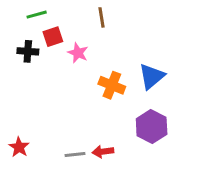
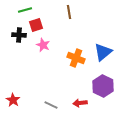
pink star: (78, 53) -> (43, 45), moved
red arrow: (103, 152) -> (80, 103), moved
gray line: (75, 154) -> (51, 105), turned 32

